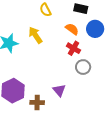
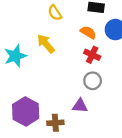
gray circle: (83, 67) -> (93, 81), moved
purple triangle: (59, 90) -> (80, 106), turned -40

